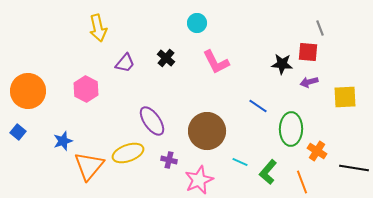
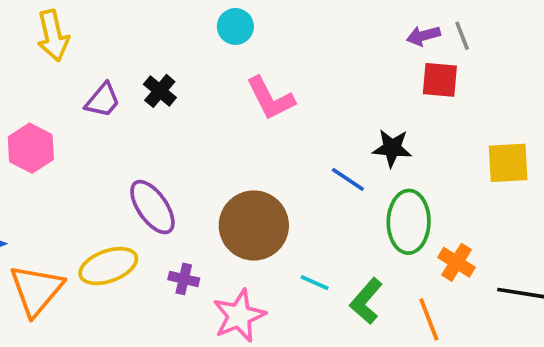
black cross: (166, 58) -> (160, 91), moved
black star: (282, 64) -> (392, 148), moved
purple arrow: (309, 82) -> (423, 36), moved

